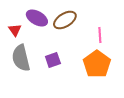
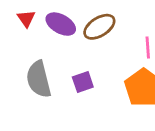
red triangle: (15, 30) -> (26, 19), moved

